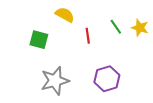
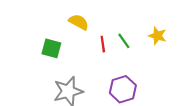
green line: (116, 27) -> (124, 41), moved

